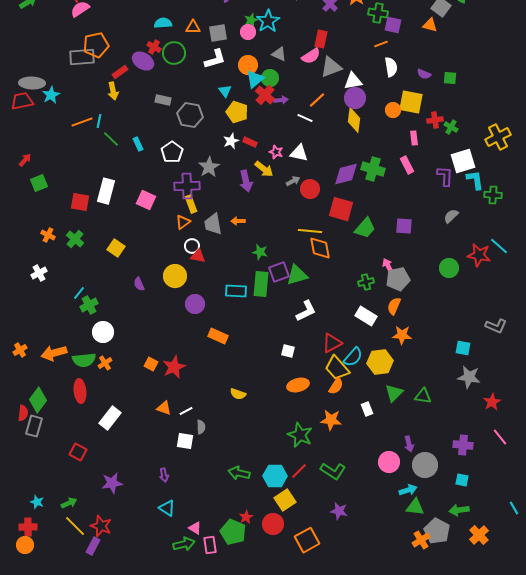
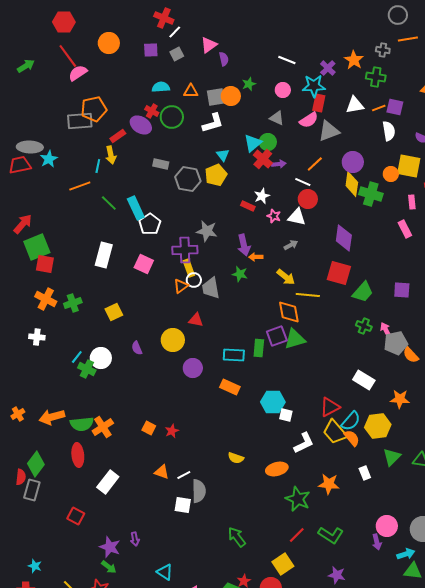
cyan star: (268, 21) -> (314, 86), moved, turned 30
purple square: (393, 25) -> (395, 107), moved
pink circle: (248, 32) -> (283, 90), moved
orange circle: (248, 65) -> (231, 96), moved
white triangle: (353, 81) -> (355, 105), moved
yellow pentagon: (237, 112) -> (216, 175), moved, turned 30
cyan line: (99, 121) -> (98, 166), moved
white star: (231, 141) -> (262, 196), moved
cyan rectangle: (138, 144) -> (136, 208), size x1.6
white pentagon: (172, 152) -> (150, 224), moved
red arrow: (25, 160) -> (23, 224), size x1.5
gray star: (209, 167) -> (207, 231), turned -30
yellow arrow: (264, 169) -> (286, 277), moved
green cross: (373, 169) -> (371, 194), moved
purple diamond: (346, 174) -> (344, 238), turned -68
green square: (39, 183) -> (37, 247), size x1.5
red circle: (310, 189) -> (308, 199), moved
red square: (80, 202) -> (45, 264), moved
orange arrow: (238, 221) -> (256, 257), moved
orange cross: (48, 235) -> (46, 299), size x1.5
green cross: (75, 239) -> (73, 303), turned 30
white circle: (192, 246) -> (194, 280), moved
yellow square: (116, 248) -> (114, 312), turned 30
orange diamond: (320, 248) -> (289, 312), moved
green star: (260, 252) -> (240, 274), moved
white cross: (39, 273) -> (37, 337), turned 35
green cross: (366, 282) -> (364, 326), moved, turned 35
green rectangle: (261, 284) -> (259, 348), size x0.7
green cross: (89, 305) -> (87, 369), turned -36
orange semicircle: (394, 306) -> (411, 355), moved, turned -66
white L-shape: (306, 311) -> (304, 443), moved
white circle: (103, 332) -> (101, 358), moved
orange rectangle: (218, 336) -> (230, 387), moved
orange cross: (105, 363) -> (103, 427), size x1.5
red star: (174, 367) -> (172, 431), size x0.6
orange ellipse: (298, 385) -> (277, 469), moved
orange semicircle: (336, 386) -> (352, 438), moved, turned -72
gray semicircle: (201, 427) -> (199, 491), size x1.6
purple arrow: (409, 444) -> (377, 542), moved
green arrow: (239, 473) -> (237, 537), turned 40
purple arrow: (164, 475) -> (135, 539), moved
cyan hexagon: (275, 476) -> (273, 402), moved
purple star: (112, 483) -> (110, 547), turned 30
green arrow: (69, 503) -> (109, 567), moved, turned 63

